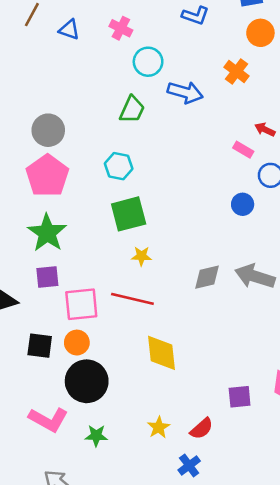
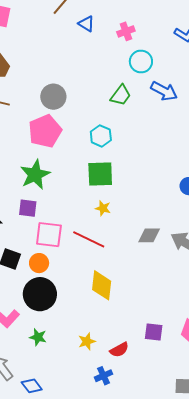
pink cross: (121, 28) -> (126, 31), turned 30

